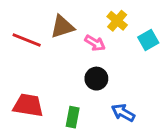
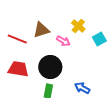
black circle: (96, 79) -> (50, 67), moved, size x1.5
red trapezoid: (28, 105) -> (18, 69), moved

